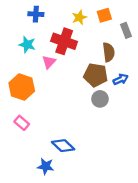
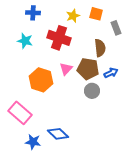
orange square: (104, 15) -> (96, 14), turned 32
pink triangle: (49, 62) -> (66, 69), moved
orange hexagon: (22, 87) -> (41, 80), moved
pink rectangle: (22, 123) -> (20, 113), size x1.6
blue star: (46, 166) -> (33, 142), moved

